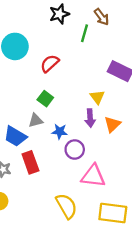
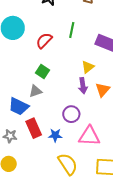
green line: (85, 33) -> (72, 30), moved
yellow triangle: (97, 97) -> (88, 67), turned 32
blue star: (60, 131) -> (55, 135), moved

